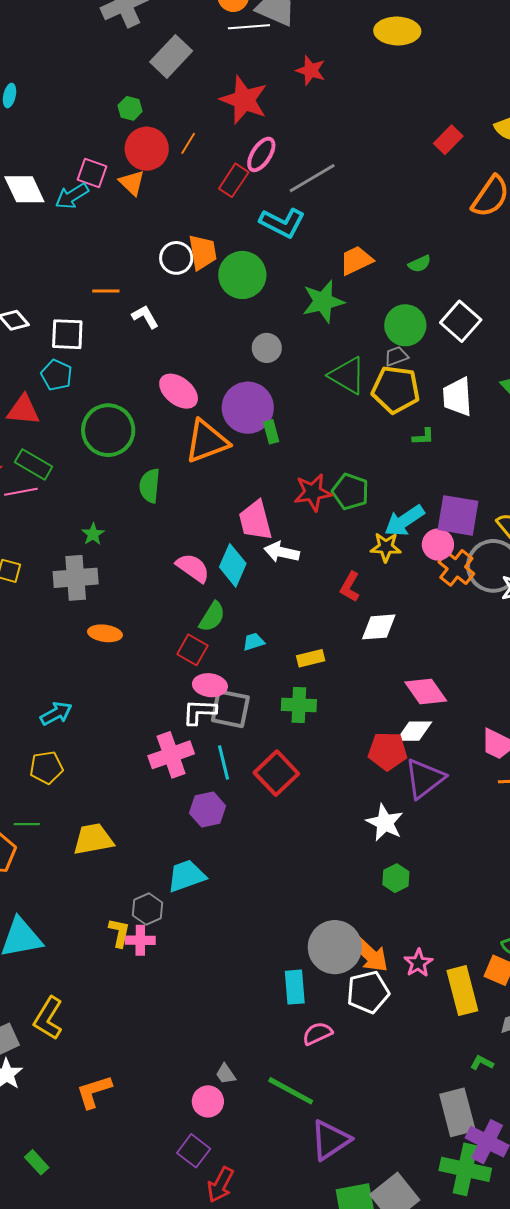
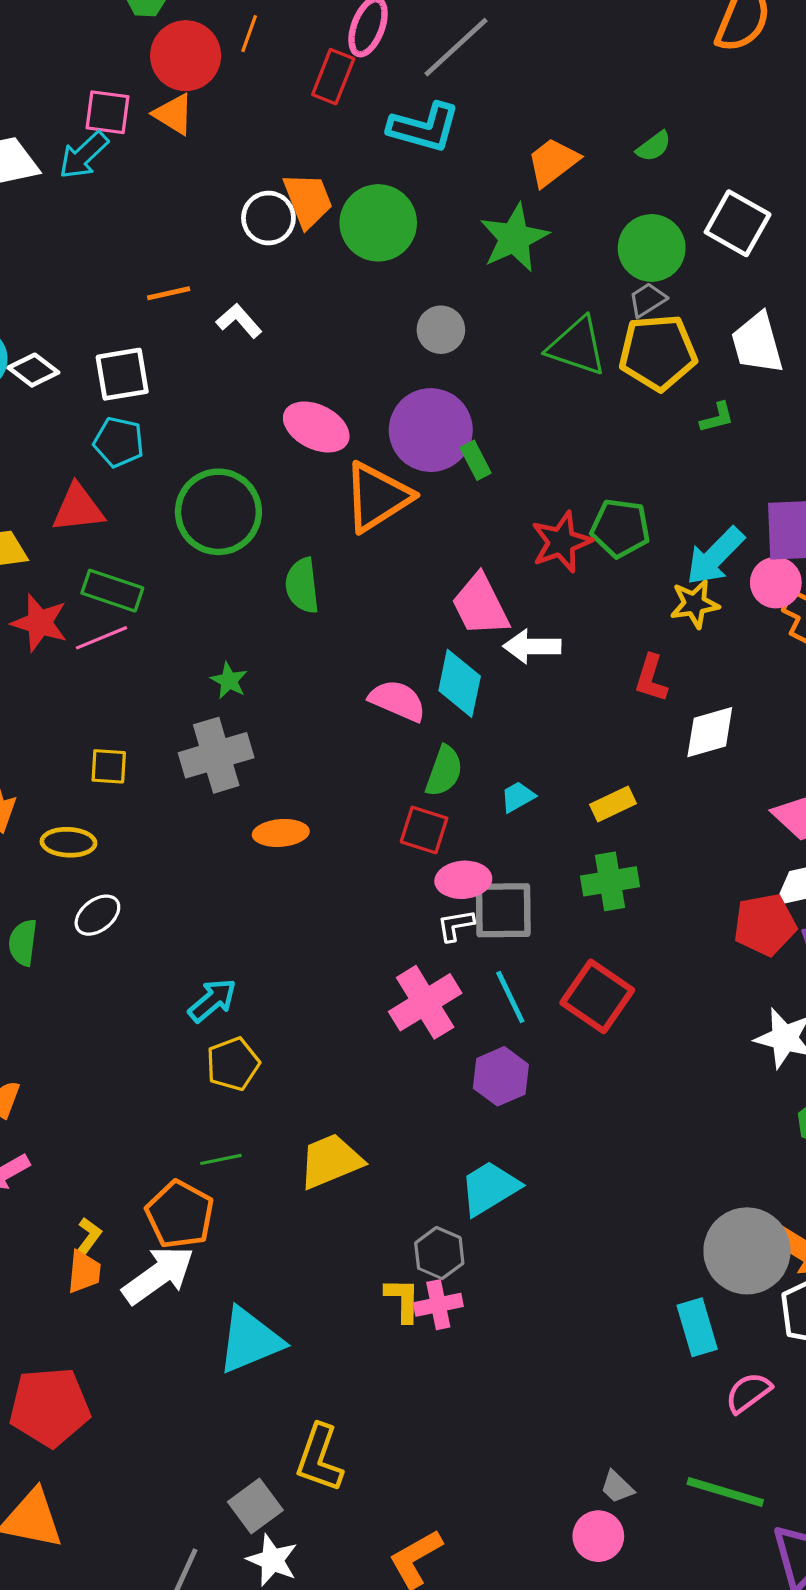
white L-shape: (199, 712) -> (456, 925), size x0.7
cyan arrow: (56, 713) -> (212, 1000), moved

